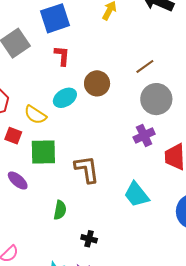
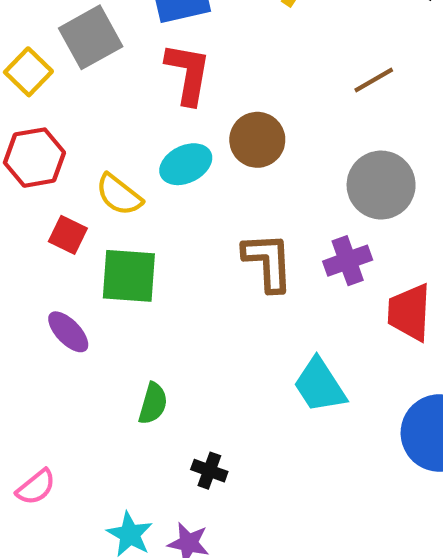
red L-shape: (62, 56) -> (188, 74), size x1.4
brown line: (145, 66) -> (374, 80), moved
brown L-shape: (87, 169) -> (268, 262), moved

